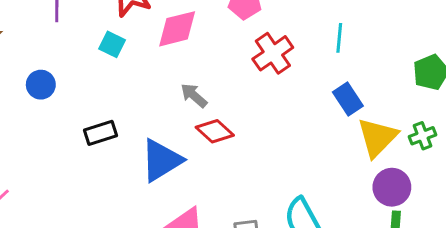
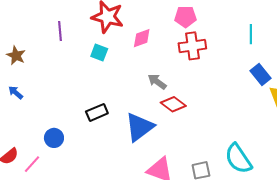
pink diamond: (177, 29) -> (142, 38), size x0.7
red cross: (273, 53) -> (192, 46), moved, turned 32
blue circle: (41, 85) -> (54, 138), moved

